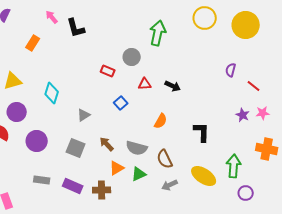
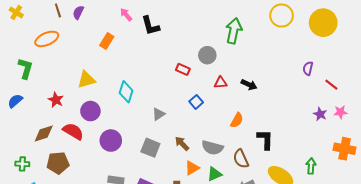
black L-shape: (202, 132) -> (265, 140), moved
green arrow: (234, 166) -> (311, 166), size x0.7

